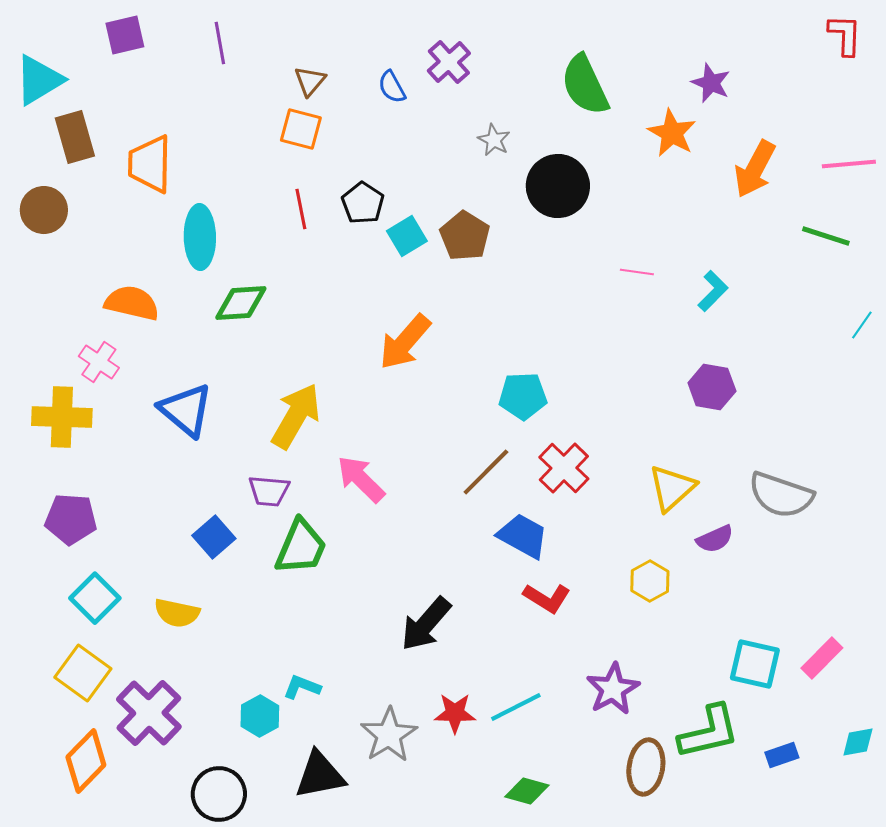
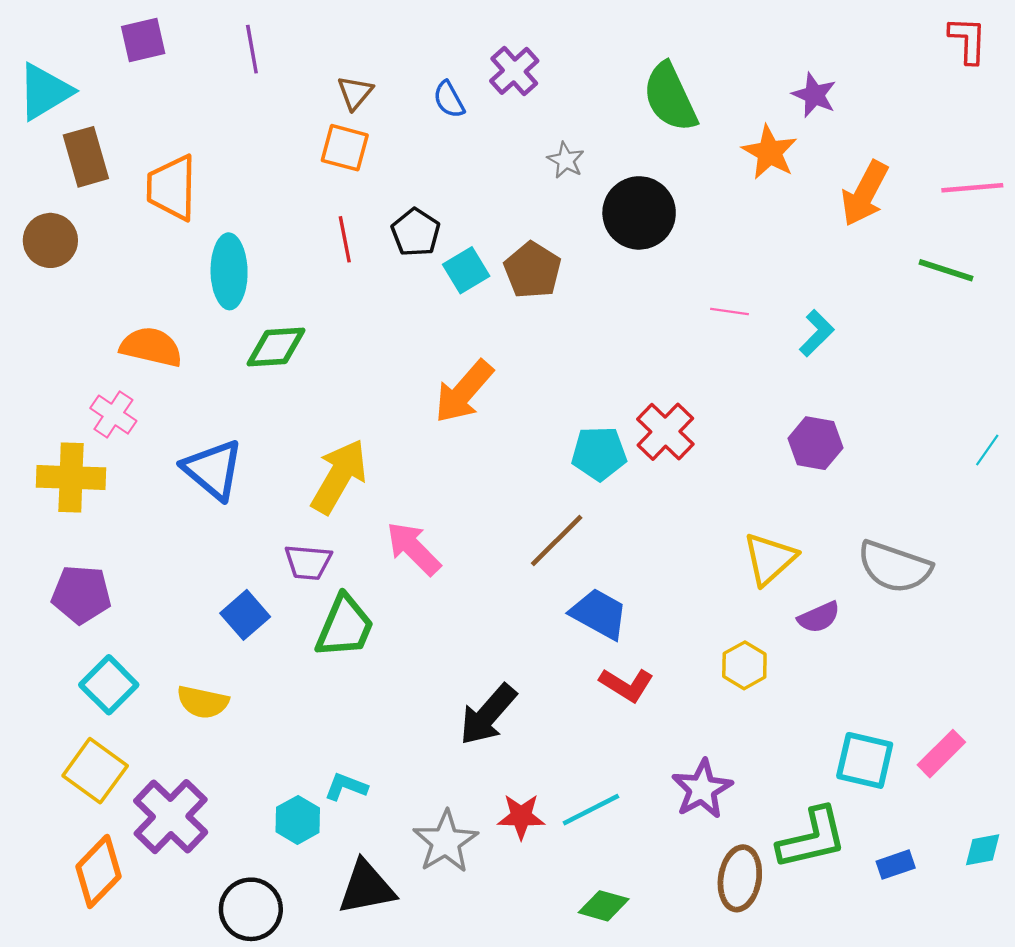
cyan line: (862, 325) -> (987, 450), moved
red cross: (564, 468) -> (665, 432), moved

